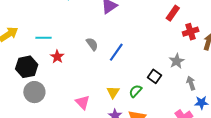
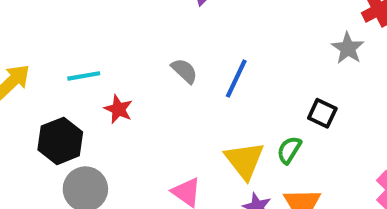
gray star: (177, 61) -> (348, 48), moved
yellow triangle: (113, 92) -> (244, 160), size x1.5

